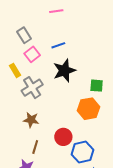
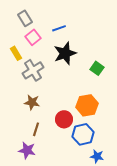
green square: (97, 86) -> (97, 68), turned 32
orange hexagon: (89, 109) -> (87, 105), moved

